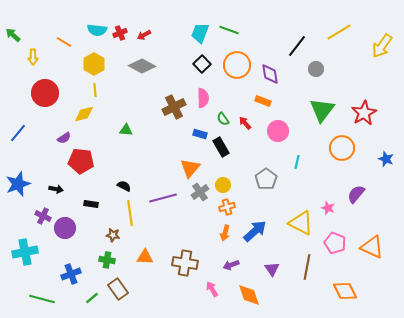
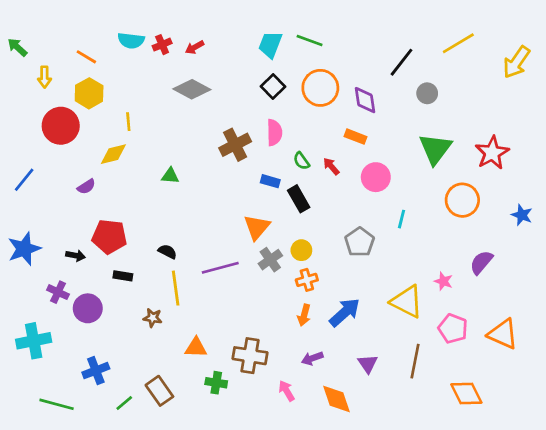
yellow hexagon: (94, 64) -> (89, 93), moved
red pentagon: (81, 161) -> (109, 237), moved
green cross: (107, 260) -> (216, 383), moved

